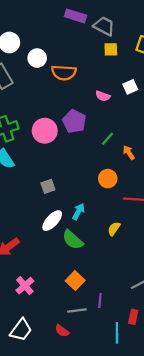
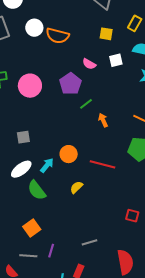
yellow square: (111, 49) -> (106, 34), moved
white circle: (37, 58) -> (34, 28), moved
purple pentagon: (74, 121) -> (70, 84), moved
orange circle: (108, 179) -> (69, 154), moved

